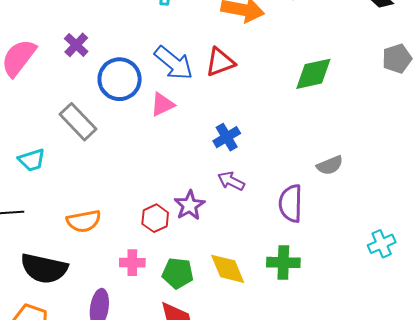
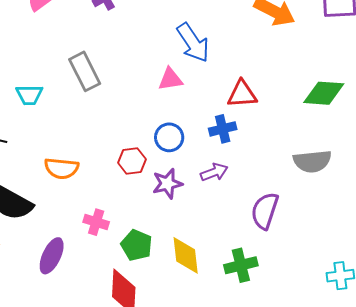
red triangle: (220, 62) -> (242, 94), moved
blue circle: (120, 79) -> (169, 137), moved, size x0.7
gray semicircle: (330, 165) -> (312, 161), moved, size x1.4
purple arrow: (231, 181) -> (214, 172), turned 116
red hexagon: (155, 218) -> (132, 161), moved
green cross: (283, 262) -> (241, 265), turned -32

